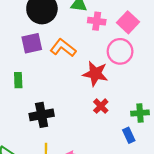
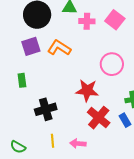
pink circle: (120, 51) -> (112, 64), moved
red star: (95, 74) -> (87, 90), moved
red cross: (101, 106) -> (99, 118), moved, size x1.6

